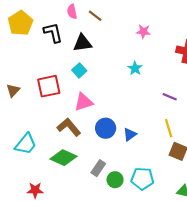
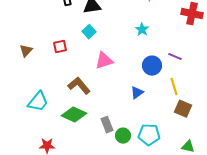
red square: (49, 86) -> (60, 47), size x0.6
pink triangle: (84, 102) -> (104, 61), moved
blue circle: (106, 128) -> (152, 66), moved
gray rectangle: (98, 168) -> (107, 125), turned -56

